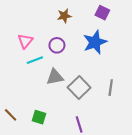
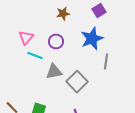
purple square: (102, 13) -> (99, 11), turned 32
cyan line: (35, 60) -> (35, 56), turned 42
gray line: (111, 88) -> (106, 62), moved

